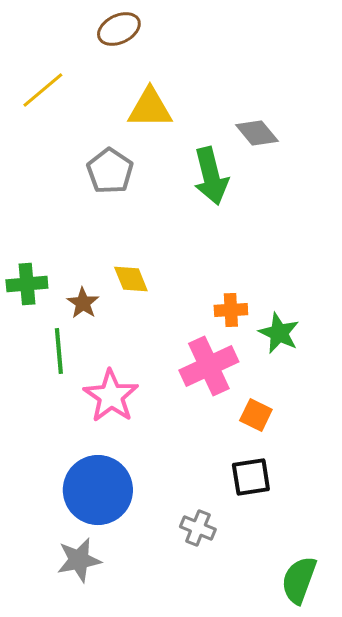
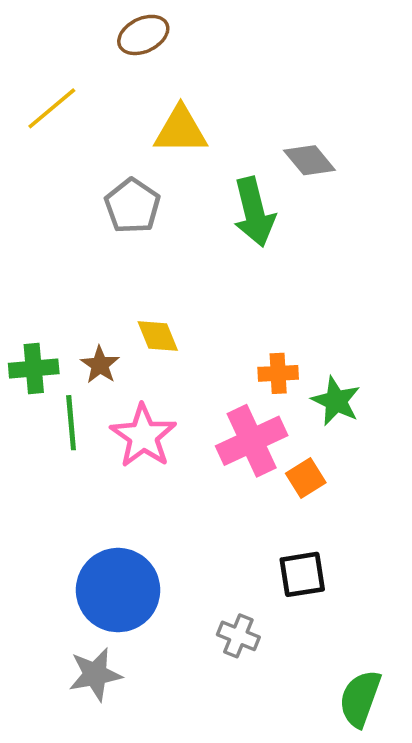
green cross: (27, 284) -> (34, 368), moved
pink star: (111, 396) -> (143, 436), moved
orange square: (256, 415) -> (306, 478), moved, turned 32

